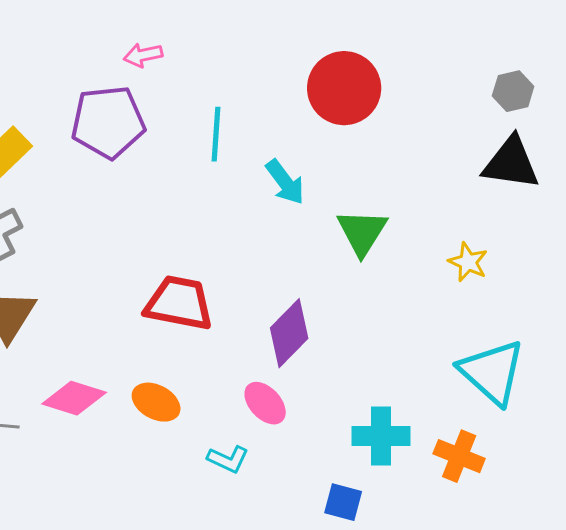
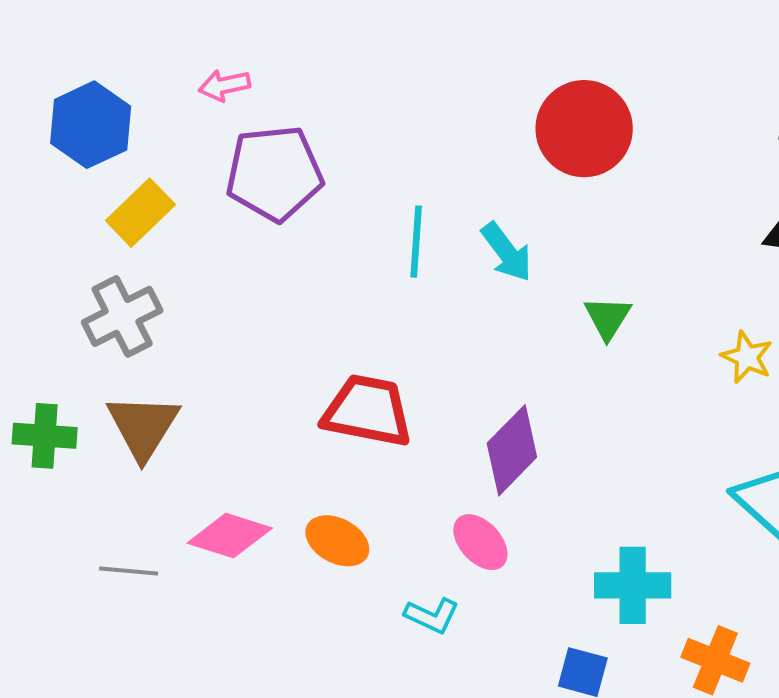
pink arrow: (143, 55) -> (224, 85), moved
cyan line: (216, 134) -> (416, 242), moved
green triangle: (362, 232) -> (608, 318), size x0.7
orange cross: (459, 456) -> (715, 660), moved

